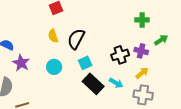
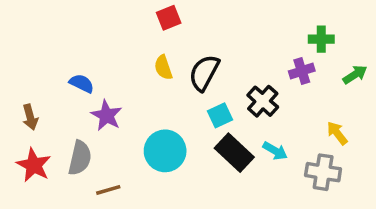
purple cross: (141, 51) -> (302, 71), moved, turned -32
black cross: (120, 55) -> (263, 101), moved, turned -30
cyan circle: (54, 67) -> (165, 151), moved, size x1.5
yellow arrow: (142, 73) -> (337, 133), moved, turned -88

